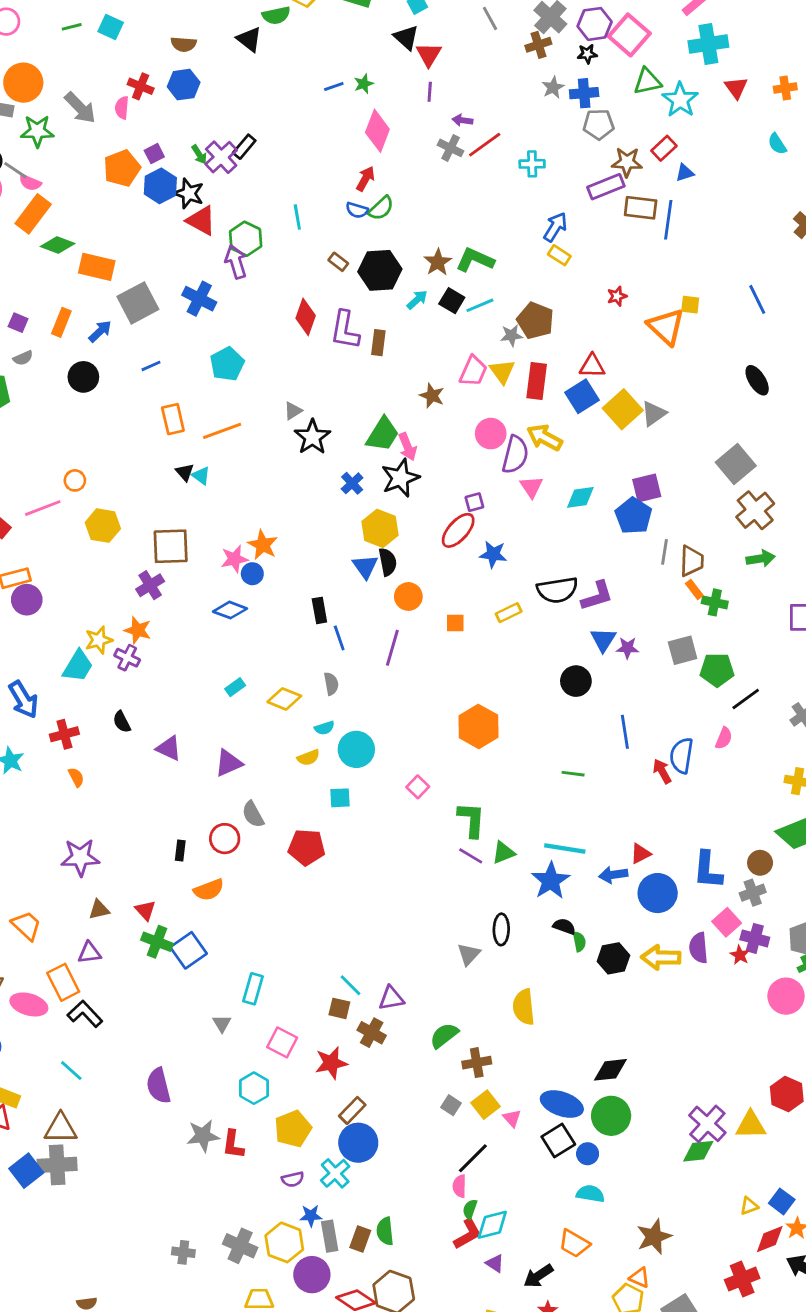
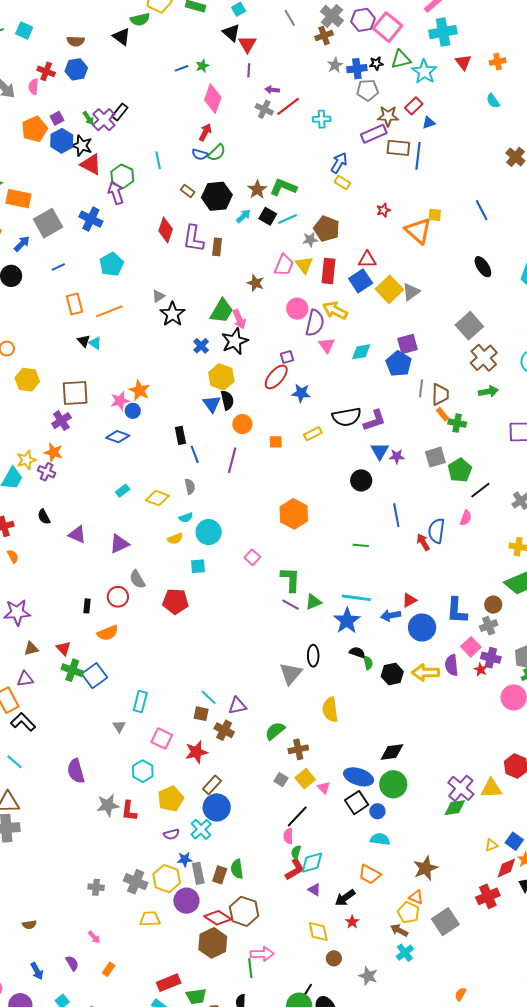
black star: (587, 54) -> (376, 63), moved
green pentagon: (717, 670) -> (460, 470), turned -30
gray triangle: (469, 954) -> (291, 674), size x1.4

